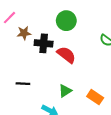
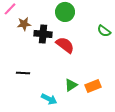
green triangle: (65, 91) -> (71, 85), moved
orange rectangle: (95, 97) -> (93, 86), turned -56

